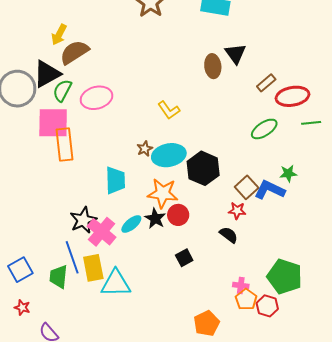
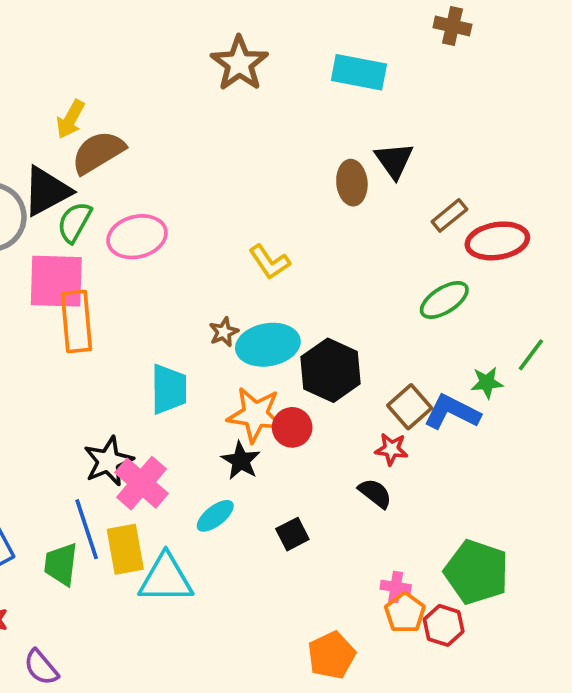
green line: (311, 123) -> (531, 355), moved, turned -48
red circle: (178, 215) -> (292, 427), moved
cyan ellipse: (131, 224) -> (215, 516), moved

